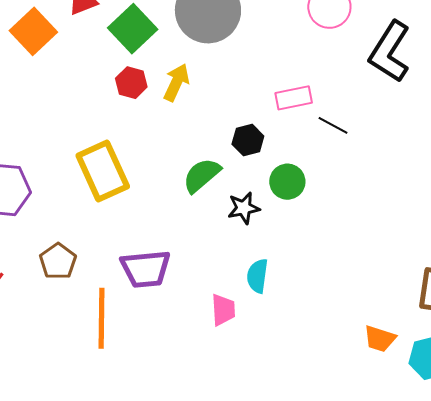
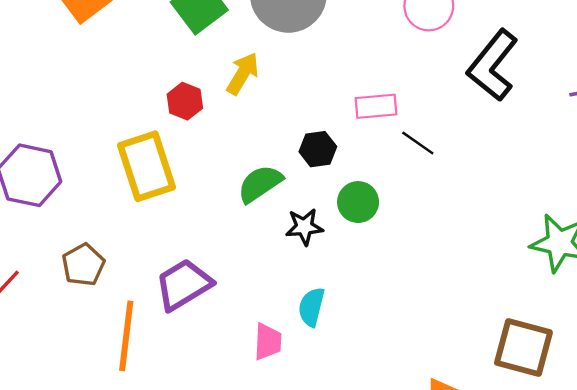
red hexagon: (131, 83) -> (185, 101), moved
purple trapezoid: (146, 269) -> (184, 285), turned 148

